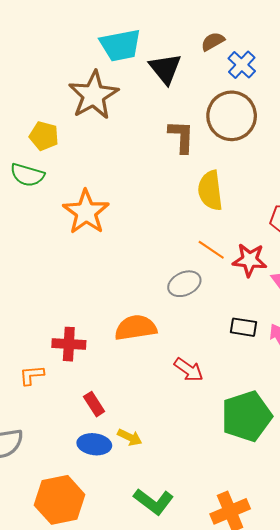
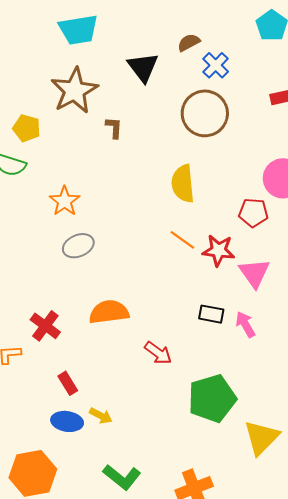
cyan trapezoid: (120, 45) -> (78, 30), moved
brown L-shape: (181, 137) -> (114, 128), moved, size x0.7
orange star: (86, 212) -> (65, 201), size x0.7
gray ellipse: (184, 284) -> (78, 246), moved
red cross: (69, 344) -> (45, 326), turned 32

